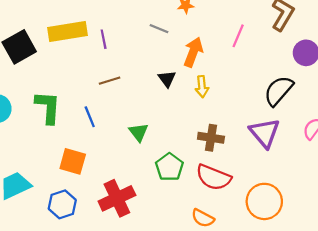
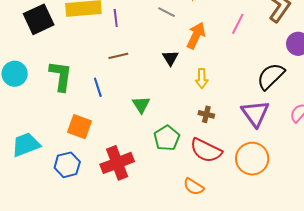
yellow arrow: (202, 87) -> (202, 78), moved
brown cross: (211, 138) -> (206, 114), size x0.7
orange circle: (264, 201) -> (252, 159), moved

